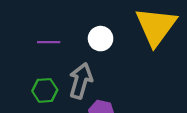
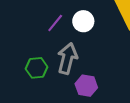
purple line: (49, 42) -> (55, 23), moved, turned -48

